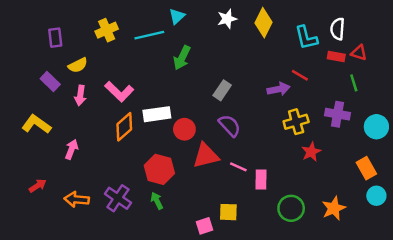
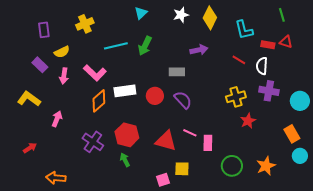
white semicircle: (338, 29) -> (262, 66), moved
cyan line: (149, 35) -> (116, 46), moved
green line: (354, 83) -> (282, 15), moved
purple arrow: (279, 89) -> (199, 50), moved
gray rectangle: (222, 90) -> (177, 72), turned 56
red circle: (184, 129) -> (155, 96), moved
red triangle: (206, 156) -> (166, 141), moved, turned 30
purple cross: (118, 198) -> (93, 142), moved
orange arrow: (77, 199) -> (56, 178), moved

